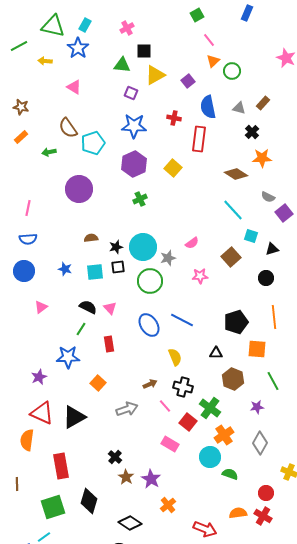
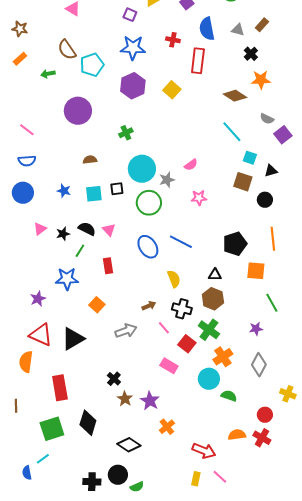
green cross: (140, 199) -> (126, 133), moved
pink line: (28, 208) -> (27, 130), turned -63
black star: (116, 247) -> (63, 234), moved
brown square: (231, 257) -> (243, 182), moved, turned -30
brown hexagon: (233, 379) -> (213, 299), moved

